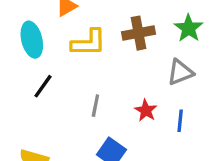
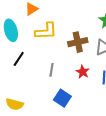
brown cross: (138, 33) -> (78, 42), moved

